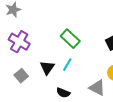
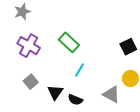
green rectangle: (70, 39) -> (69, 42), moved
black triangle: (47, 68) -> (55, 92), moved

